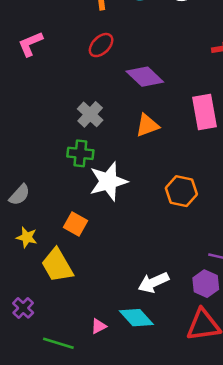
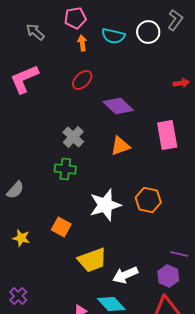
pink L-shape: (30, 44) -> (24, 79), size x1.4
white star: (108, 181) -> (105, 205), moved
gray semicircle: (19, 195) -> (15, 190), moved
yellow trapezoid: (57, 265) -> (92, 260), moved, turned -80

